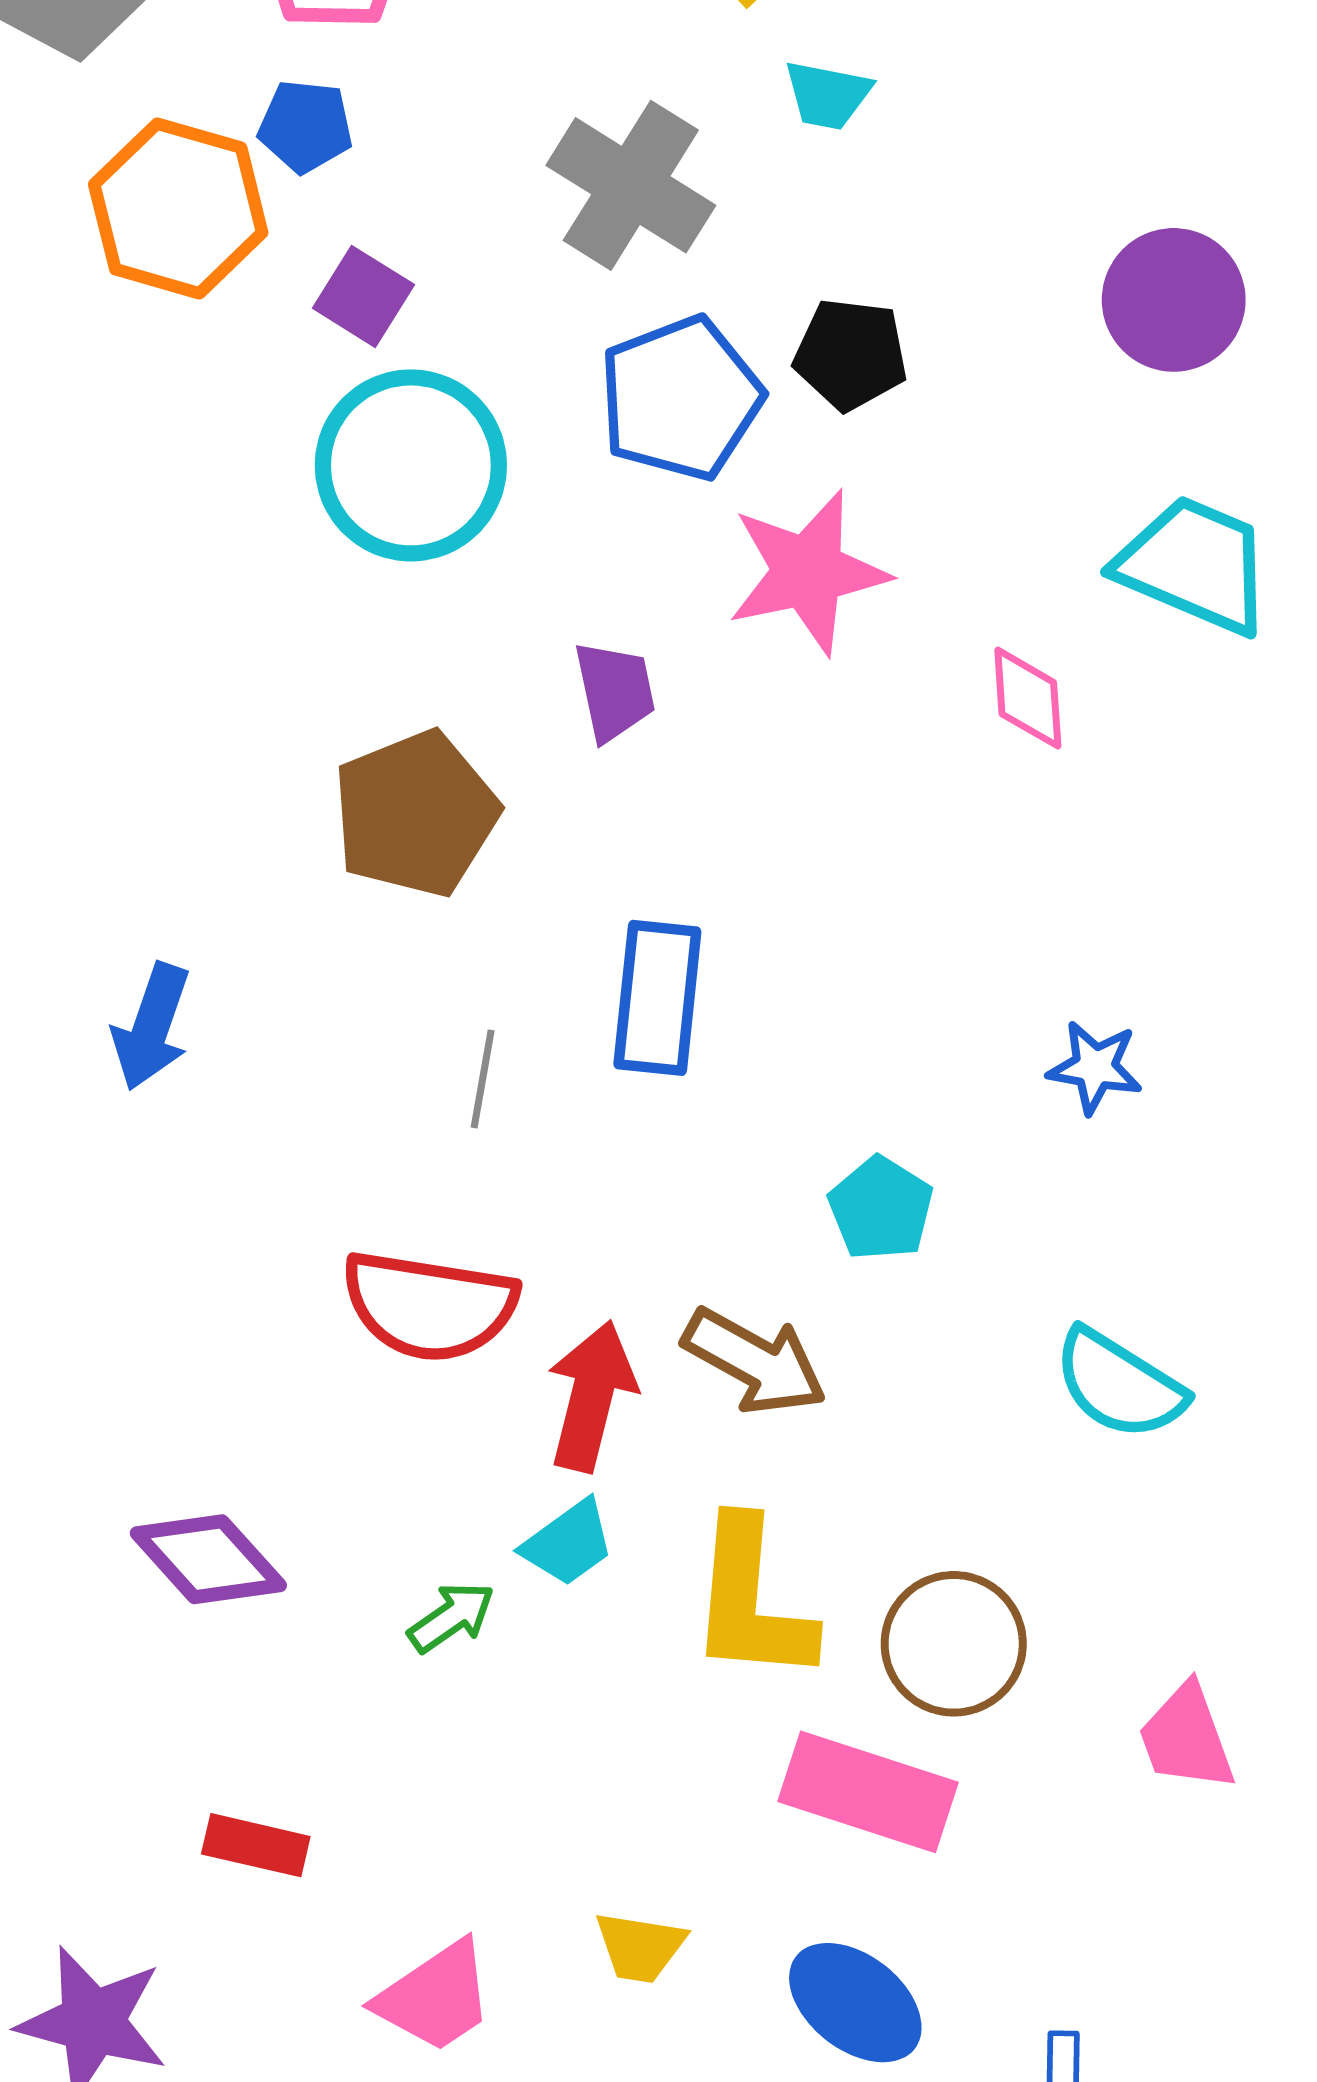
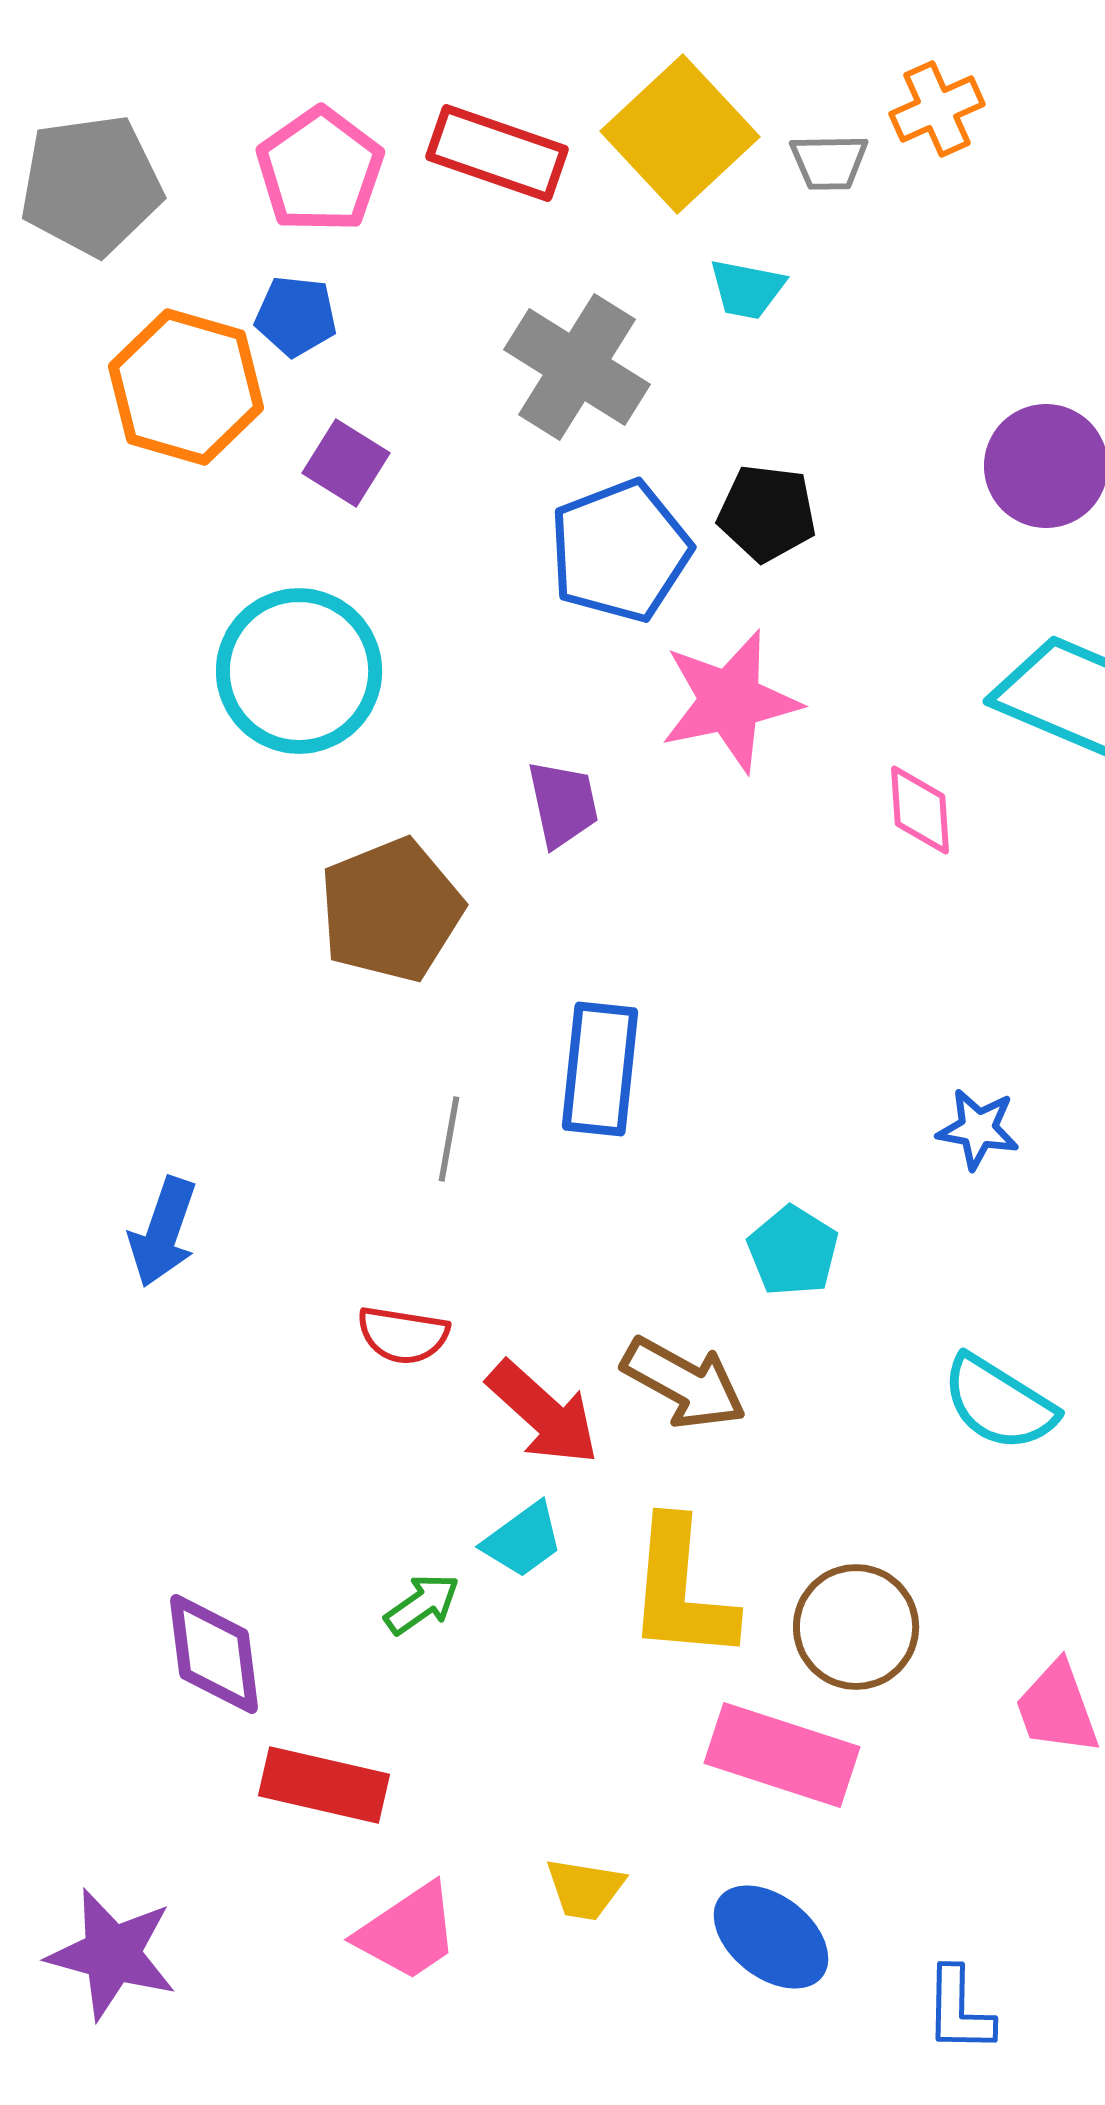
cyan circle: (411, 465) -> (299, 671), moved
blue arrow: (152, 1027) -> (163, 1232), moved
red semicircle: (429, 1306) -> (403, 1335), size x0.6
red arrow: (591, 1396) -> (543, 1413), turned 118
purple diamond: (208, 1559) -> (214, 1654), moved, turned 35
red rectangle: (256, 1845) -> (324, 1785), moved, size x1.4

